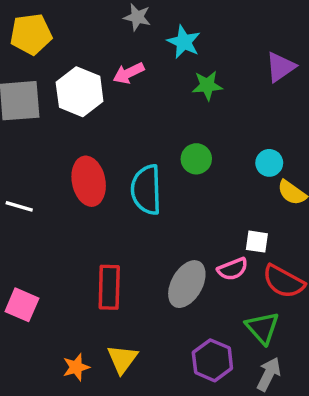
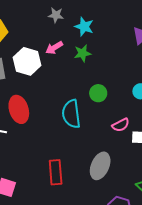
green star: (207, 85) -> (82, 53), moved
red ellipse: (89, 181) -> (19, 109), moved
pink semicircle: (233, 269) -> (121, 125), moved

